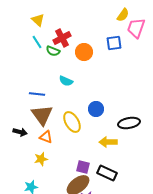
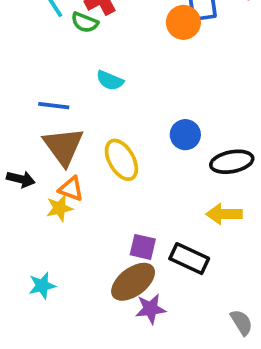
orange circle: (84, 52) -> (183, 22), moved
blue circle: (96, 109) -> (185, 135), moved
yellow arrow: (108, 142) -> (224, 214), moved
yellow star: (41, 159) -> (59, 208), moved

